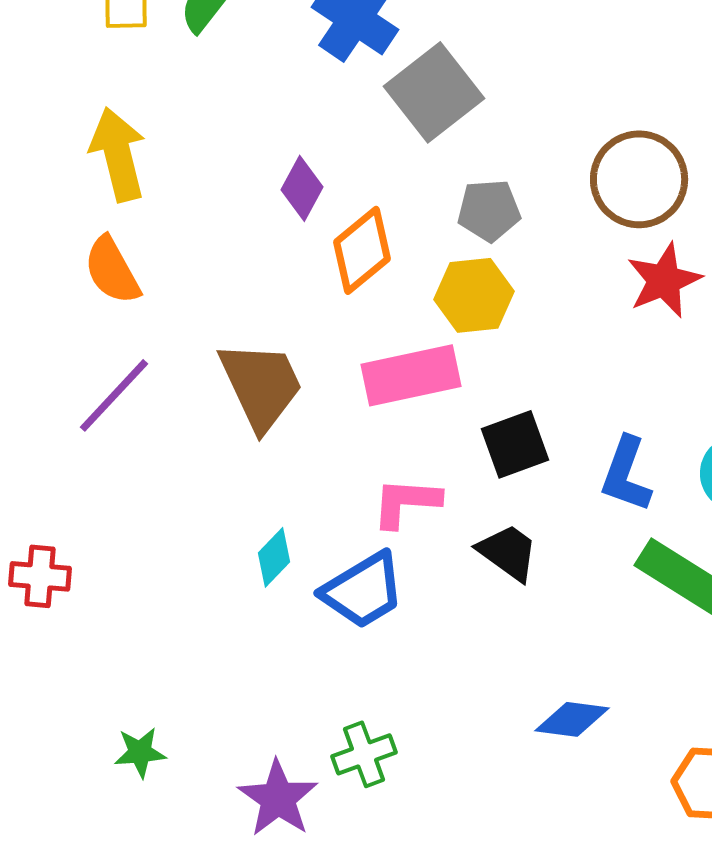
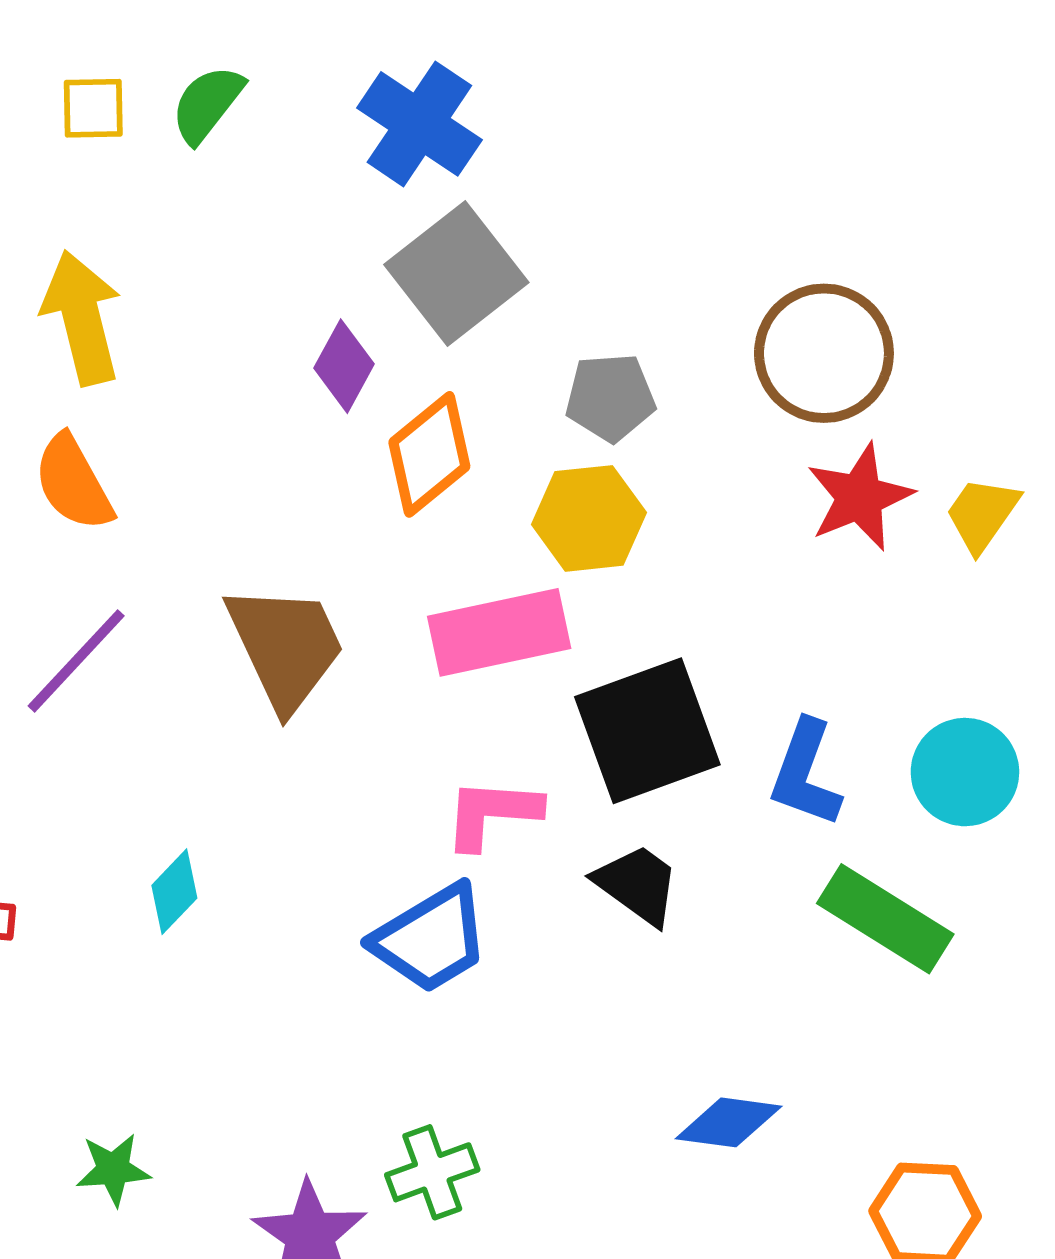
gray square: (434, 92) -> (456, 273), moved
black square: (515, 444) -> (647, 731), size x1.5
cyan diamond: (274, 557) -> (174, 892), moved

